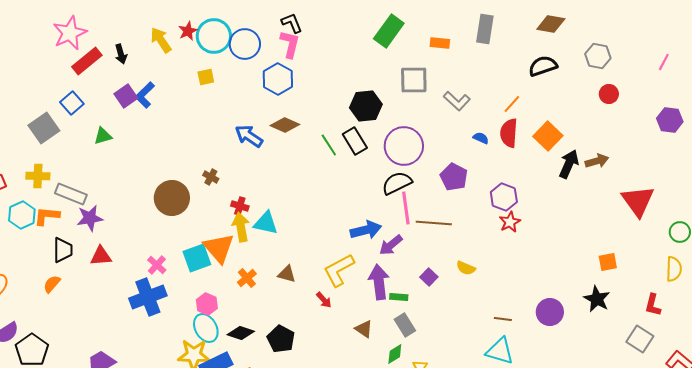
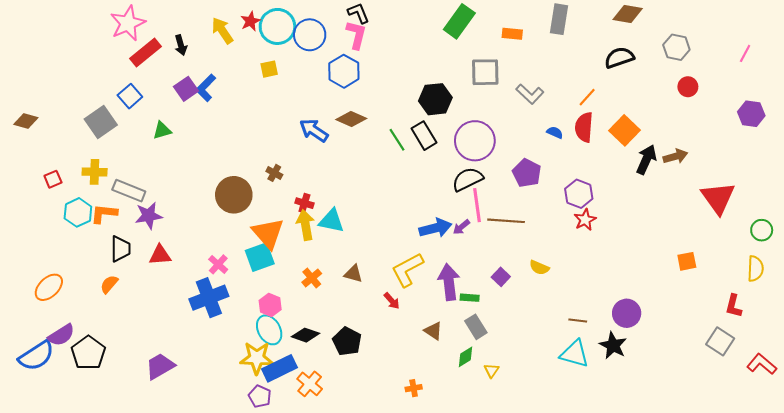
purple arrow: (391, 245) -> (461, 227), moved, size x0.7
orange triangle: (219, 248) -> (268, 233), moved
black star: (597, 299) -> (613, 345), moved

